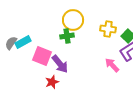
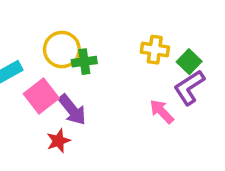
yellow circle: (73, 20) -> (62, 50), moved
pink square: (42, 56) -> (41, 96), turned 30

